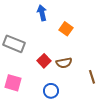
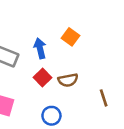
blue arrow: (42, 13) -> (40, 48), moved

